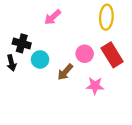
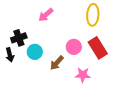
black cross: (22, 43) -> (19, 38), turned -35

